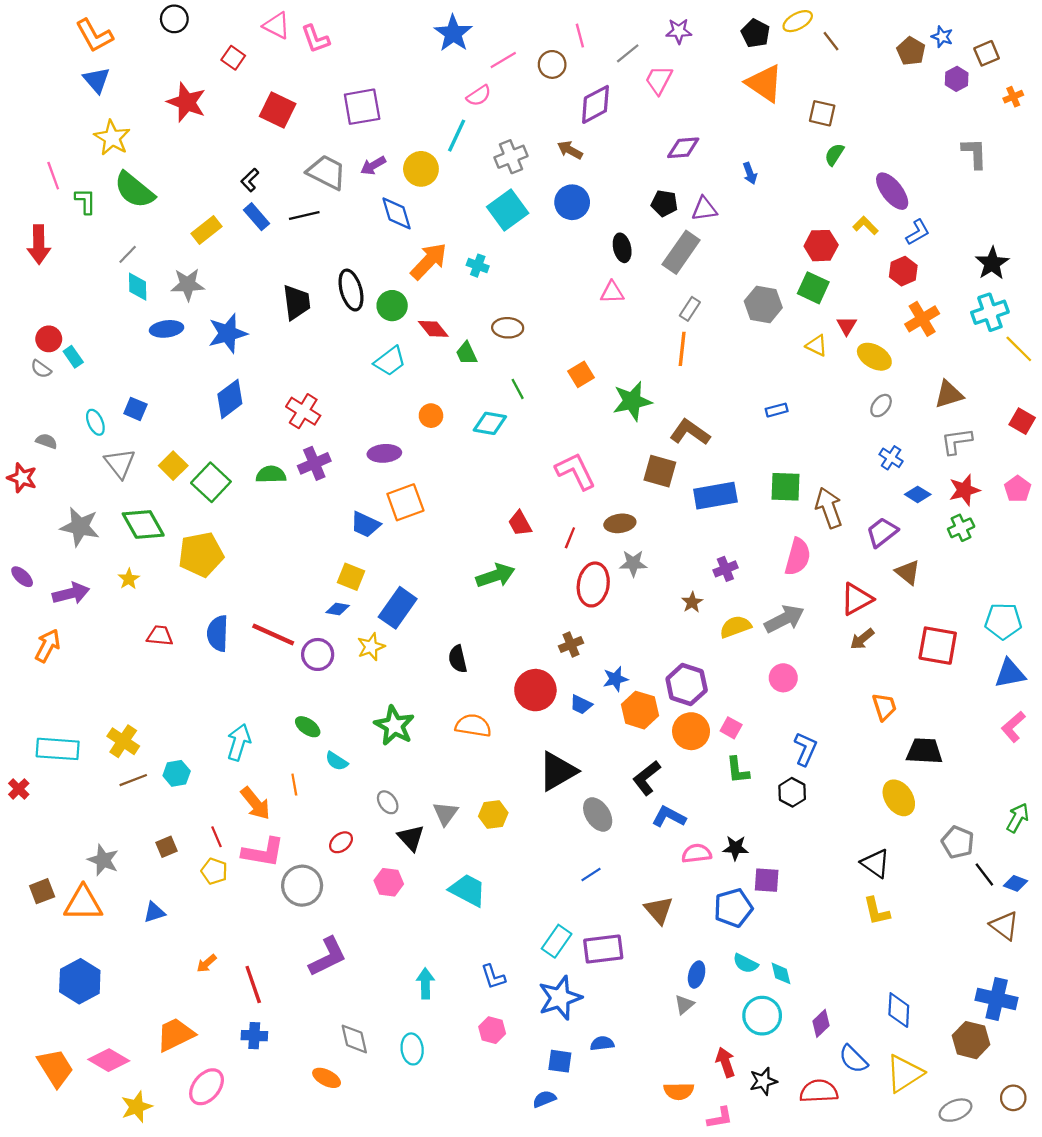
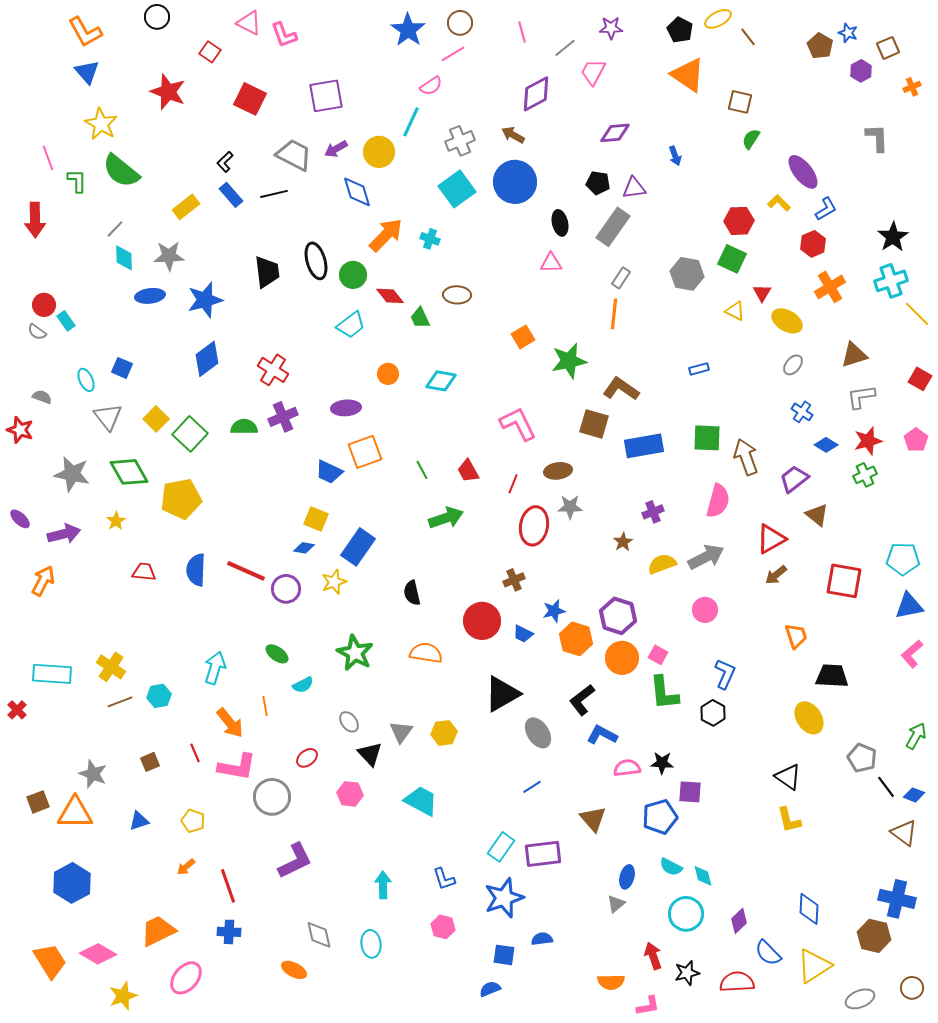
brown circle: (552, 64) -> (460, 23), moved
blue circle: (572, 202) -> (515, 182), size x1.4
green line: (518, 389) -> (422, 470), moved
cyan semicircle: (337, 761) -> (303, 685), turned -60
green L-shape: (738, 770) -> (664, 693), size x1.4
yellow pentagon: (214, 871) -> (193, 821), moved

